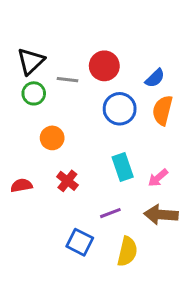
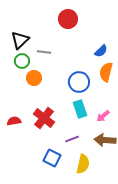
red circle: (104, 66) -> (68, 19), moved
blue circle: (120, 109) -> (79, 82), moved
orange circle: (52, 138) -> (34, 78), moved
red cross: (67, 181) -> (44, 118), size x1.5

